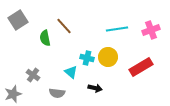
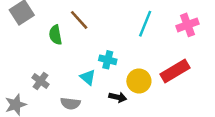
cyan line: (117, 29) -> (145, 24), turned -60
yellow circle: (108, 57) -> (139, 81), moved

